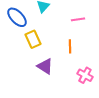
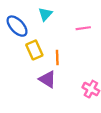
orange line: (70, 46) -> (57, 58), moved

